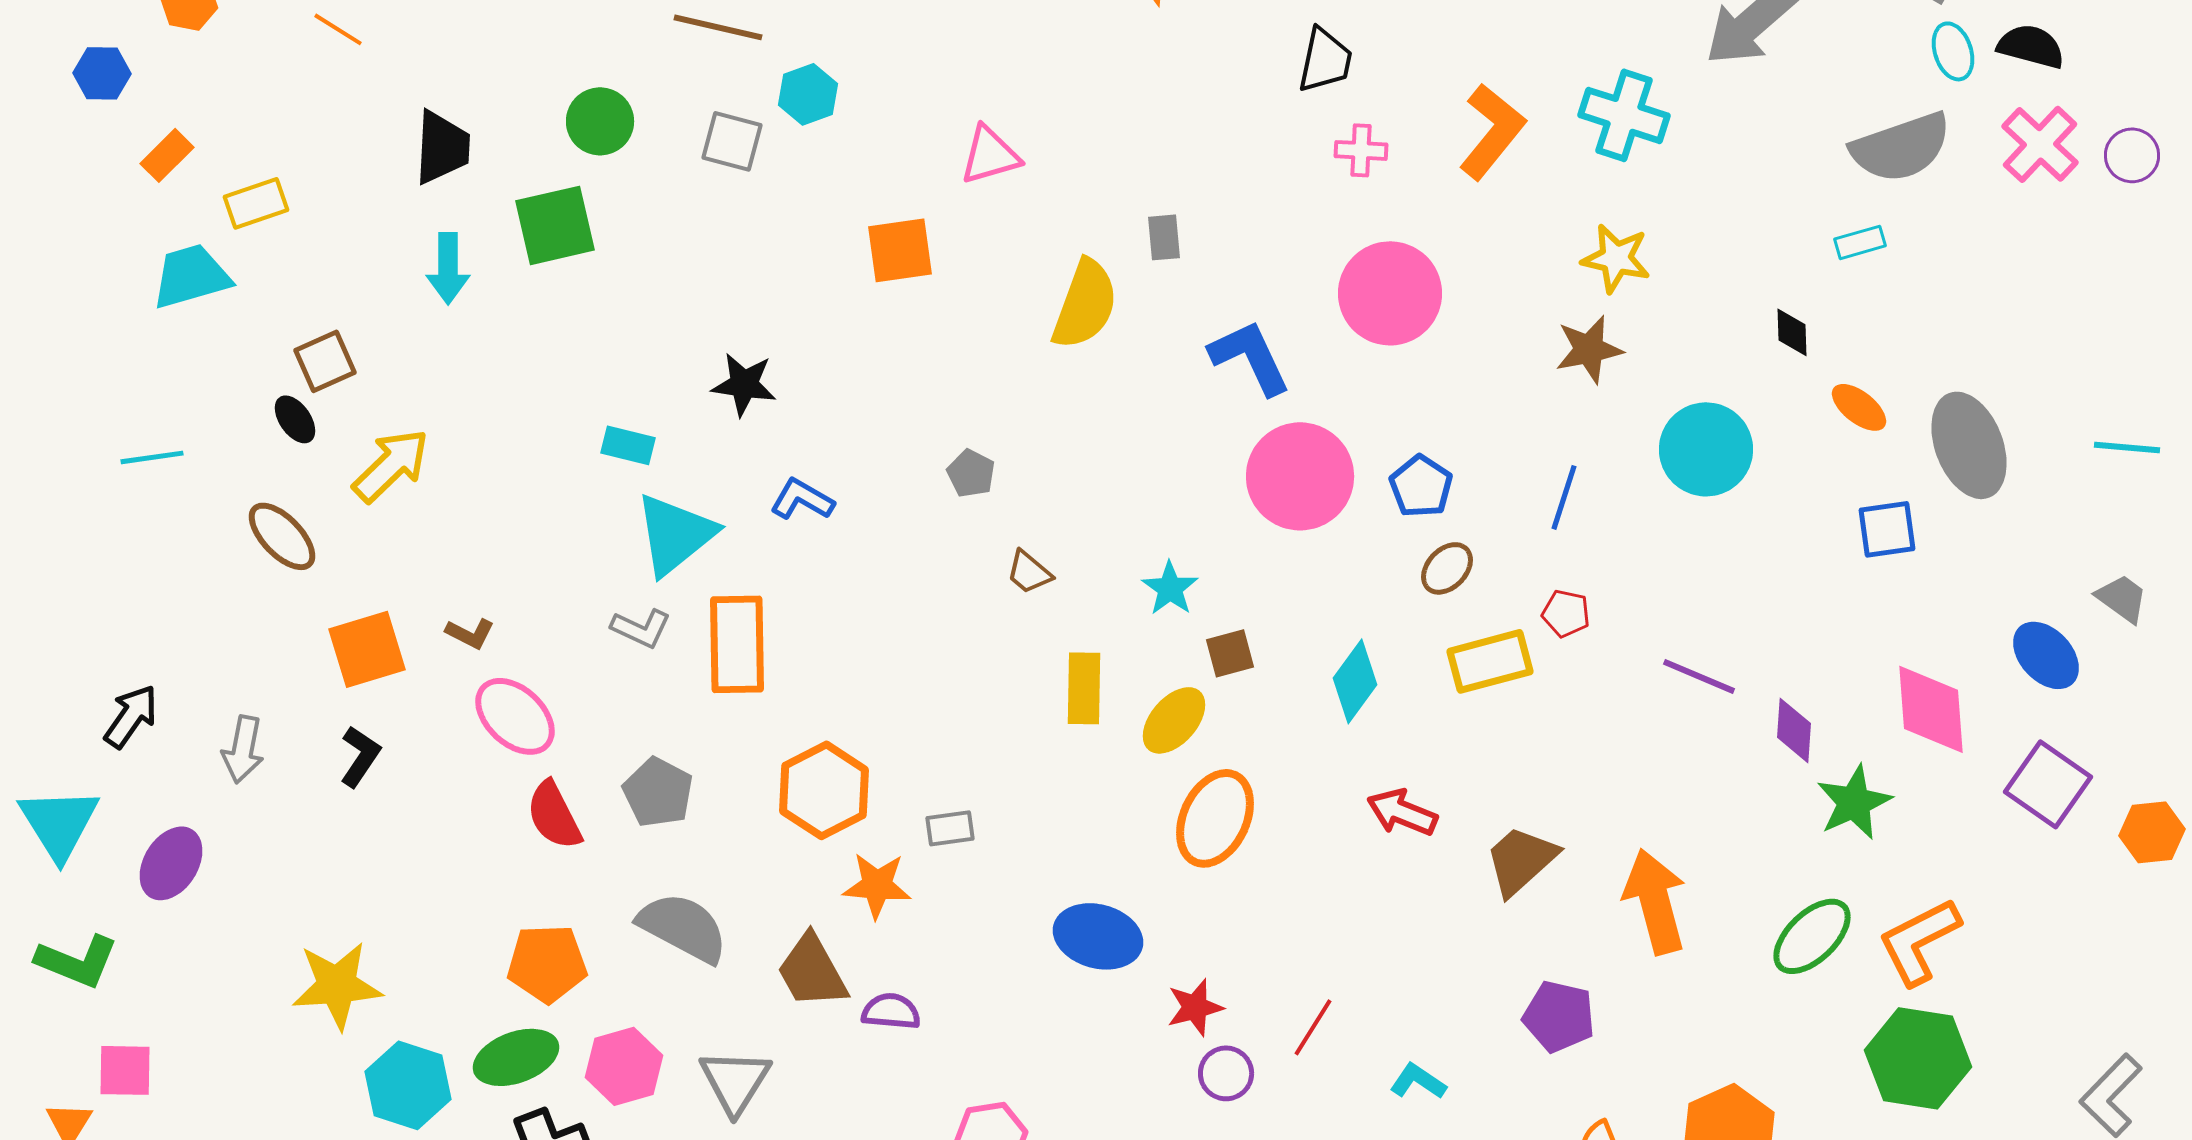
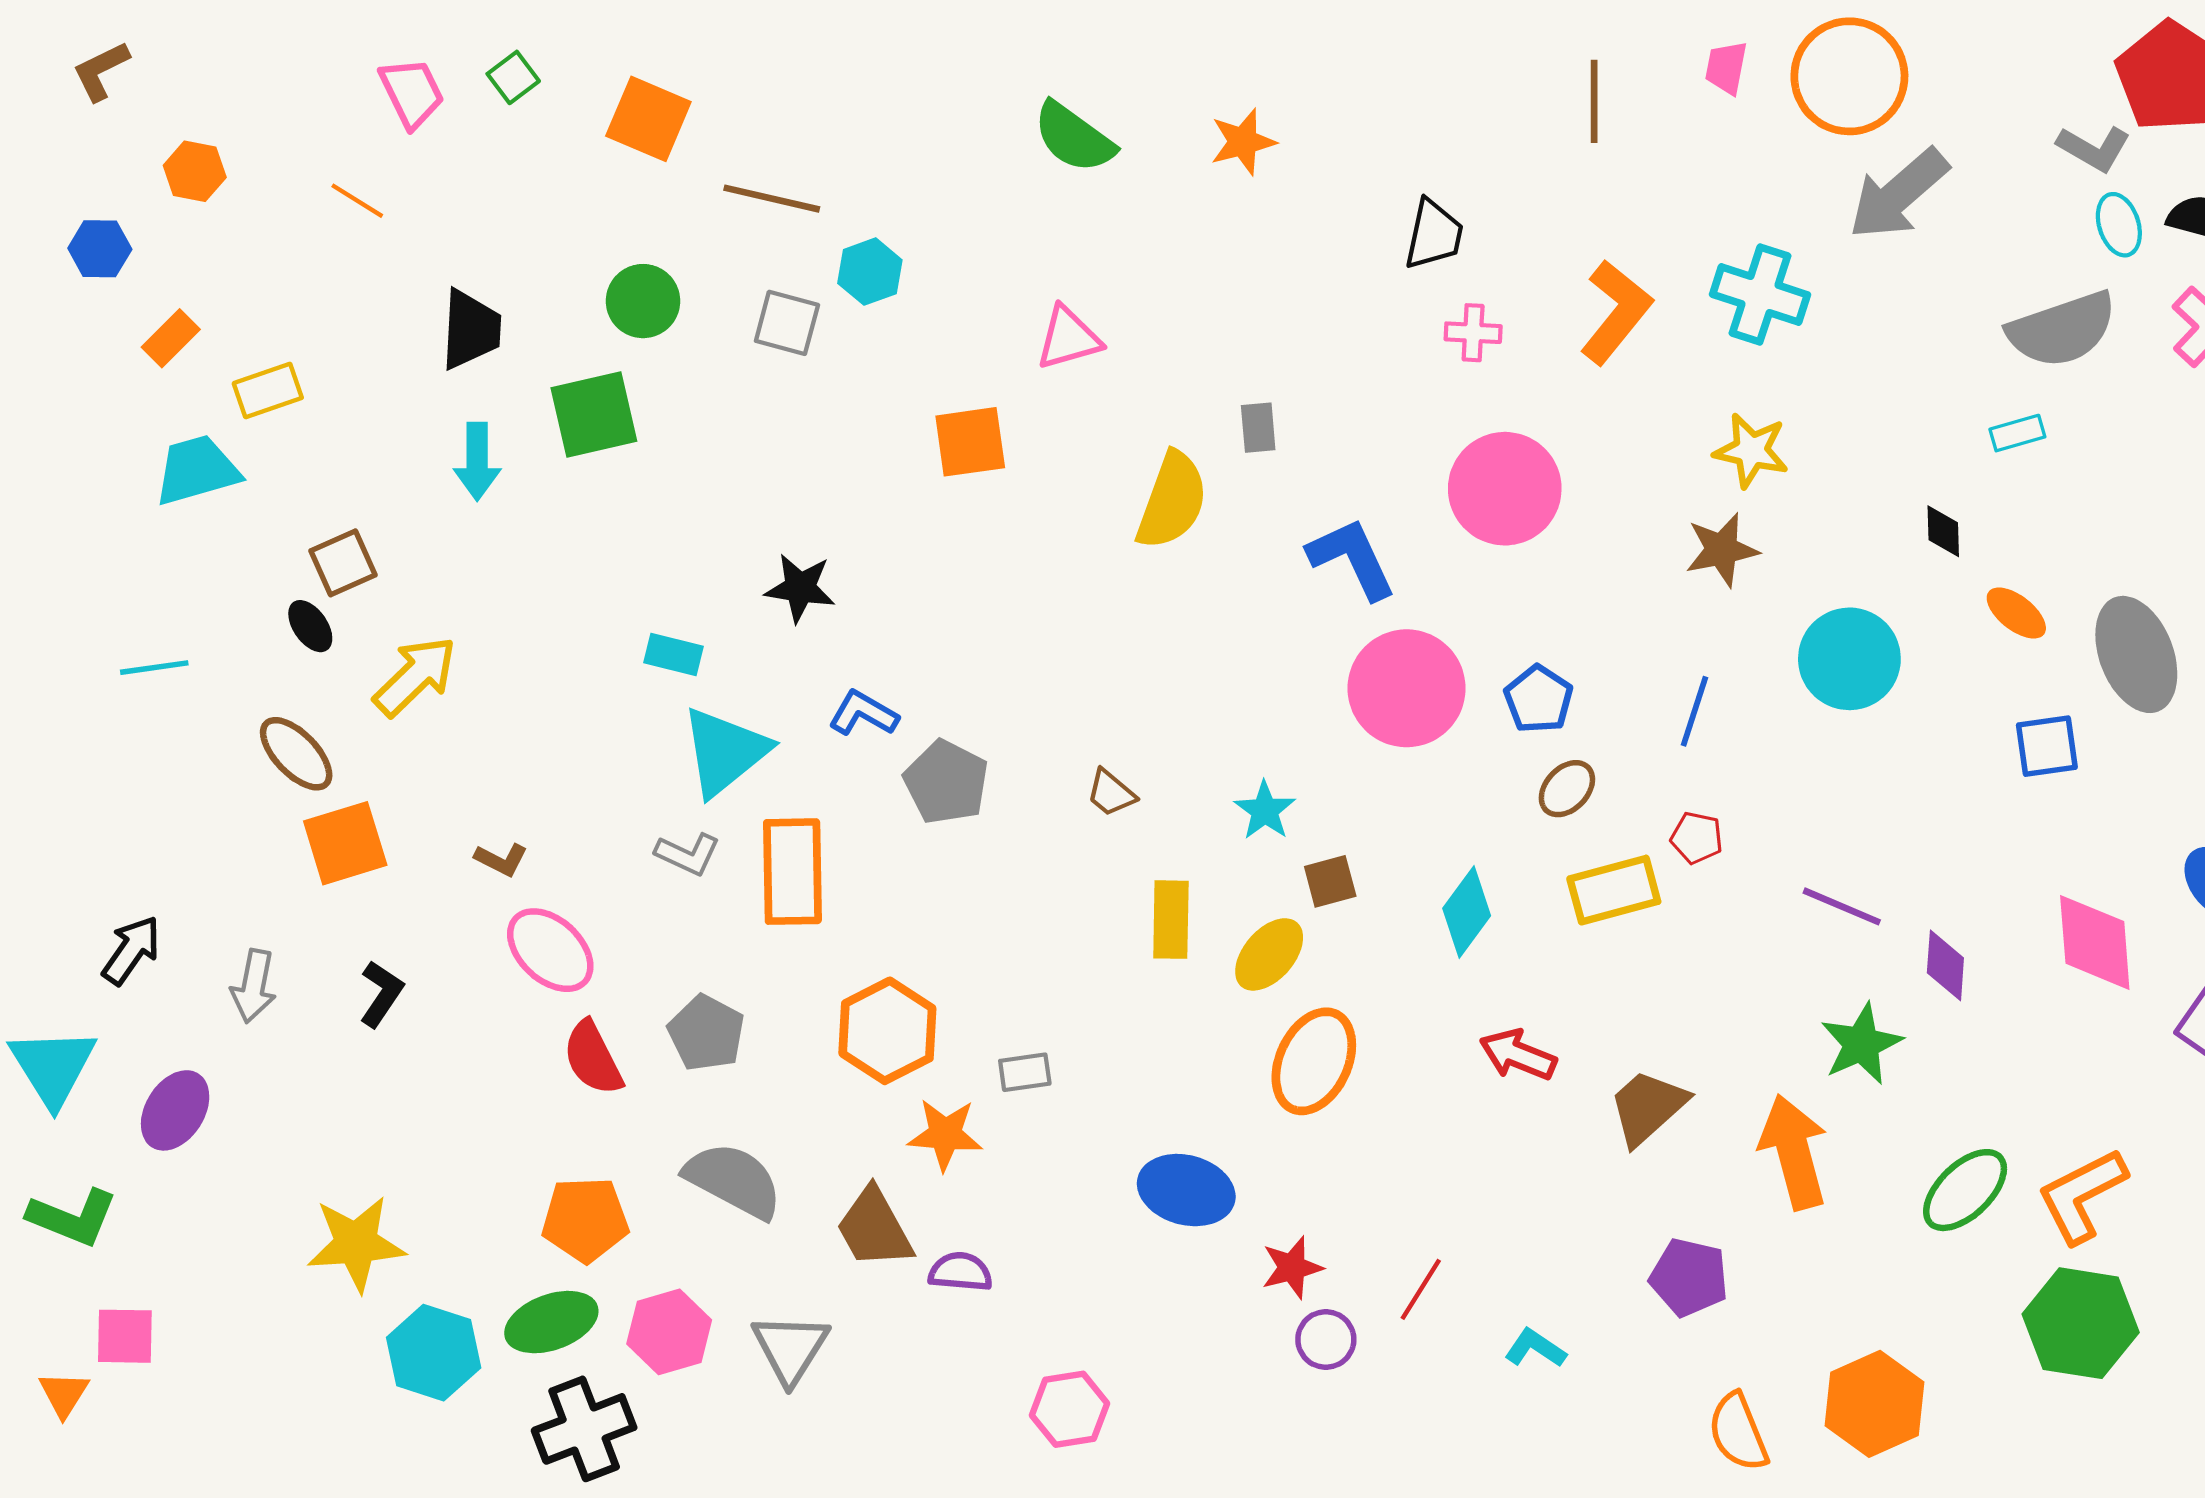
gray pentagon: (971, 473) -> (946, 782), moved, size x1.6
orange square: (367, 649) -> (345, 843), moved
green star: (1854, 802) -> (1861, 1044), moved

